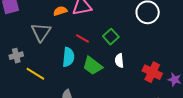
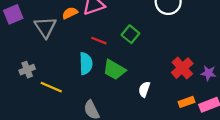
gray triangle: (41, 32) -> (45, 27), moved
white semicircle: (119, 61) -> (144, 89), moved, turned 32
red cross: (152, 72) -> (182, 68), turned 30

